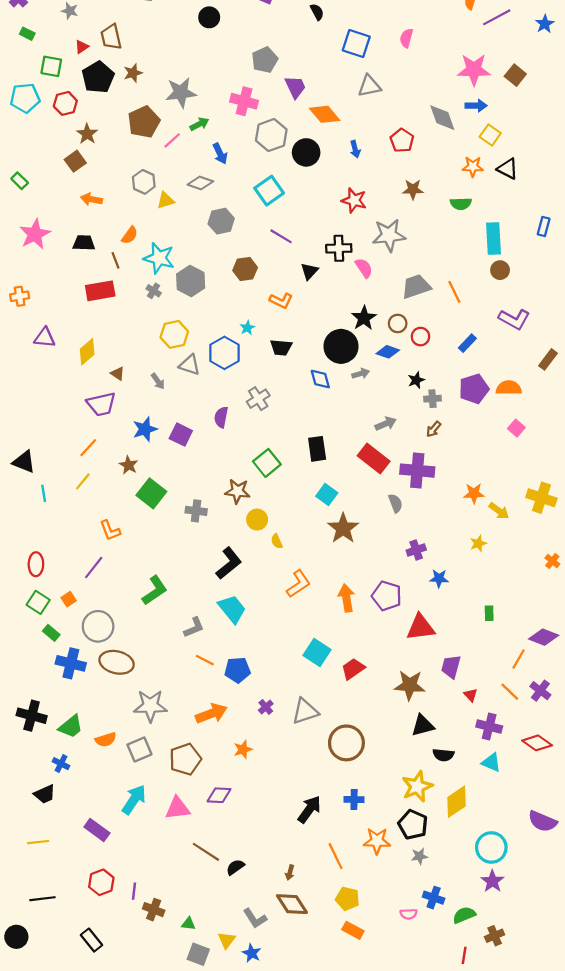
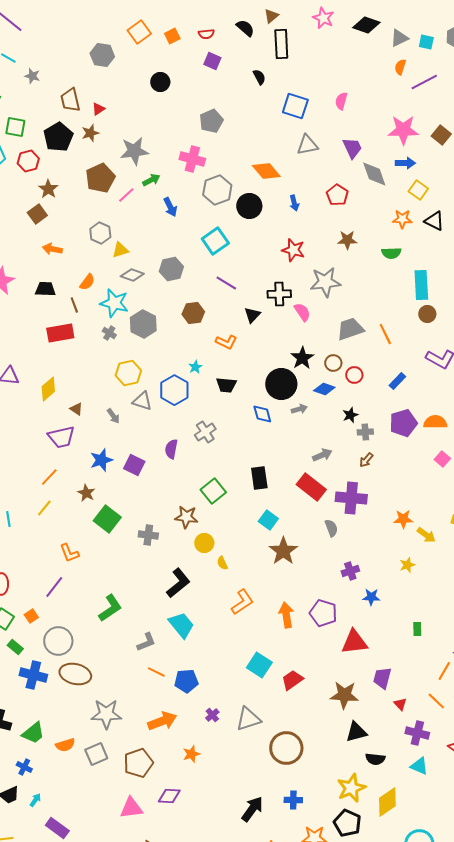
red triangle: (82, 47) -> (98, 109), moved
purple trapezoid: (295, 87) -> (352, 148), moved
gray diamond: (200, 183) -> (132, 275), moved
cyan arrow: (134, 800) -> (35, 800), moved, size x0.5

